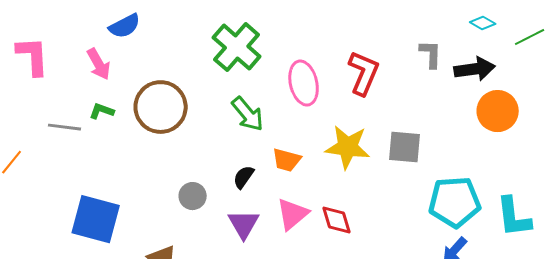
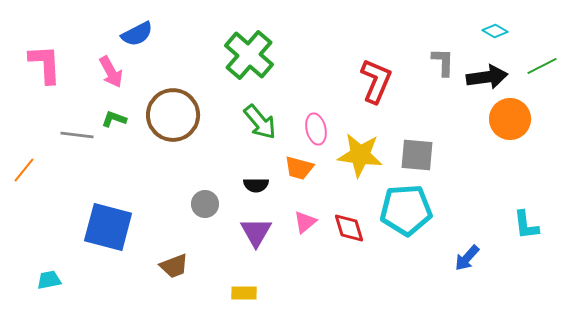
green line: (530, 37) -> (542, 66), moved
pink ellipse: (304, 83) -> (316, 129), moved, size x0.7
black semicircle: (244, 177) -> (256, 185), turned -125
cyan pentagon: (455, 202) -> (406, 210), moved
pink triangle: (293, 214) -> (305, 222), size x0.7
cyan L-shape: (514, 217) -> (526, 225), size x0.7

